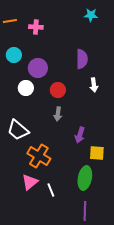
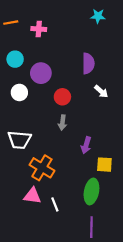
white arrow: (94, 85) -> (101, 91), turned -40
white circle: (26, 88) -> (19, 92), moved
white trapezoid: (18, 130) -> (19, 140), turned -35
pink triangle: (30, 182) -> (32, 196), turned 48

